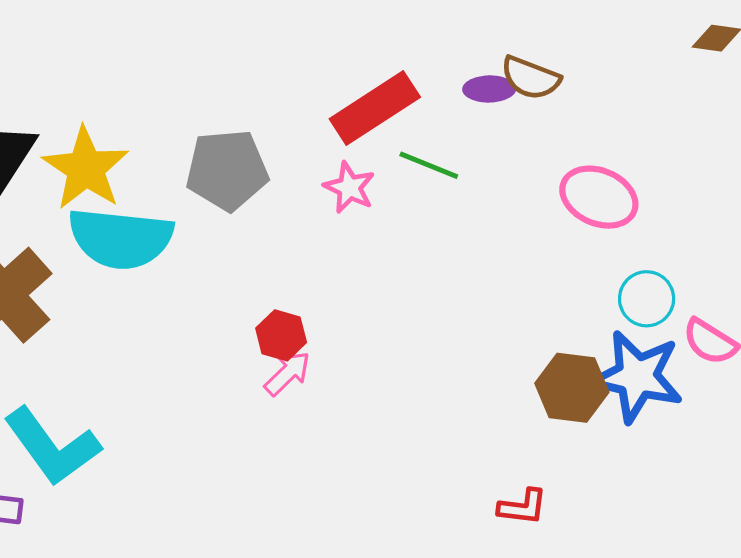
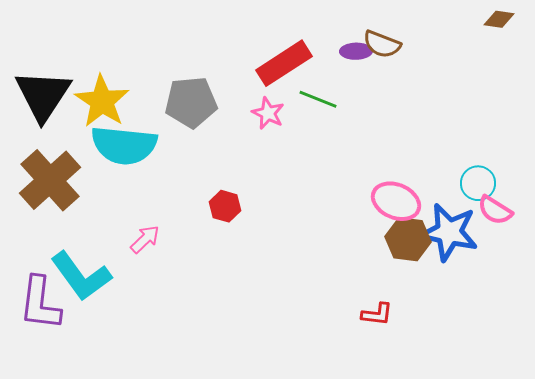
pink ellipse: (599, 197) -> (396, 201), moved
cyan circle: (647, 299) -> (478, 183), moved
pink arrow: (287, 373) -> (145, 239), moved

